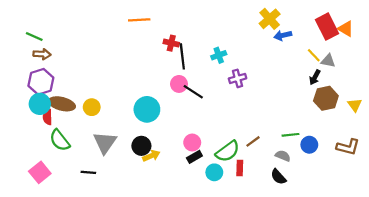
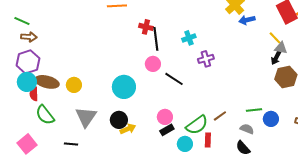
gray triangle: (328, 61) -> (281, 48), moved
black line: (193, 92) -> (174, 79), moved

